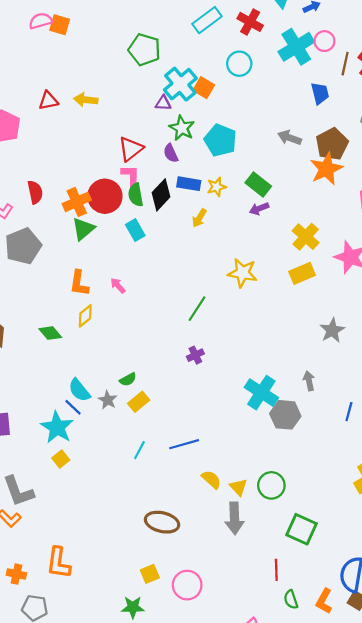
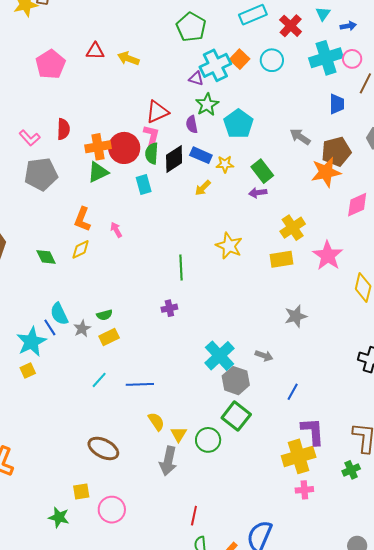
orange square: (204, 88) -> (240, 59), moved
green line: (197, 309) -> (181, 267), turned -50
gray arrow: (309, 381) -> (264, 356), turned 108
green square: (302, 529) -> (236, 416), moved

